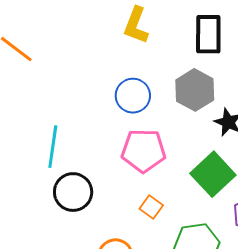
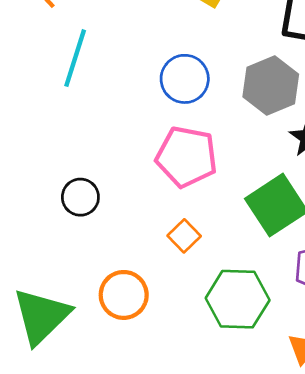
cyan line: (53, 147) -> (75, 58), moved
black circle: (73, 192) -> (80, 197), size x0.7

